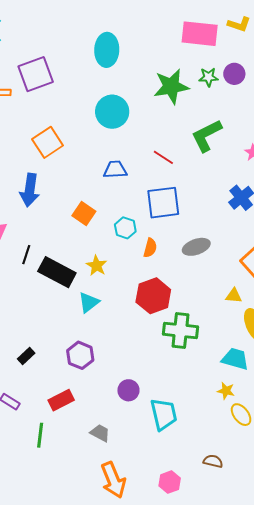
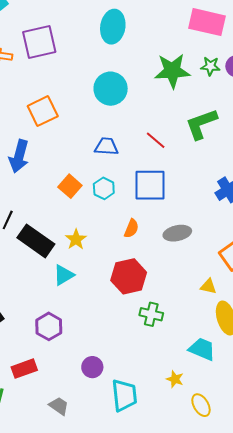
cyan hexagon: (125, 228) -> (104, 188), moved
green cross: (180, 331) -> (151, 314), size x0.7
yellow star: (226, 391) -> (175, 379), moved

